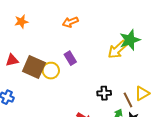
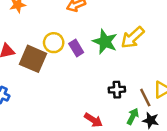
green star: (130, 40) -> (105, 42), moved, turned -30
yellow circle: (51, 71) -> (54, 43), moved

